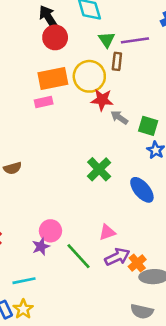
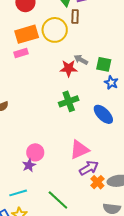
red star: (102, 100) -> (69, 68), moved
green cross: (99, 169) -> (69, 101), turned 30
pink triangle: (107, 232) -> (79, 150), size x1.5
green line: (79, 256) -> (58, 200), moved
orange cross: (137, 263) -> (97, 182), moved

